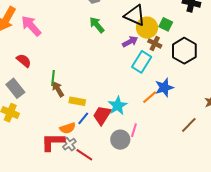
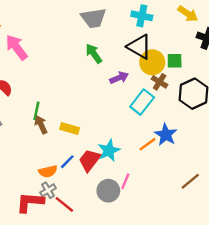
green square: (166, 24) -> (175, 61), turned -32
purple arrow: (130, 42) -> (119, 78), moved
blue star: (164, 88) -> (166, 135), turned -30
yellow rectangle: (77, 101) -> (70, 128), moved
red L-shape: (53, 142) -> (30, 202), moved

